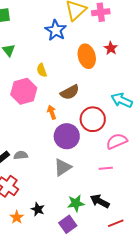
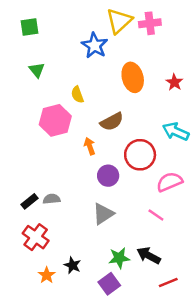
red star: (111, 48) -> (174, 82), moved
purple circle: (67, 136) -> (108, 176), size x0.7
pink line: (106, 168) -> (156, 215), turned 40

